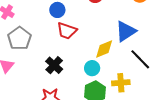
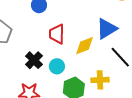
red trapezoid: (67, 31) -> (57, 34), moved, turned 70
cyan circle: (92, 68) -> (57, 66), moved

